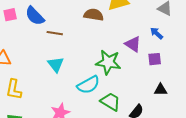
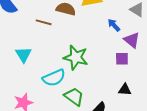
brown line: (55, 33) -> (44, 22), moved
blue arrow: (157, 33) -> (114, 25), moved
purple triangle: (133, 44) -> (132, 40), moved

